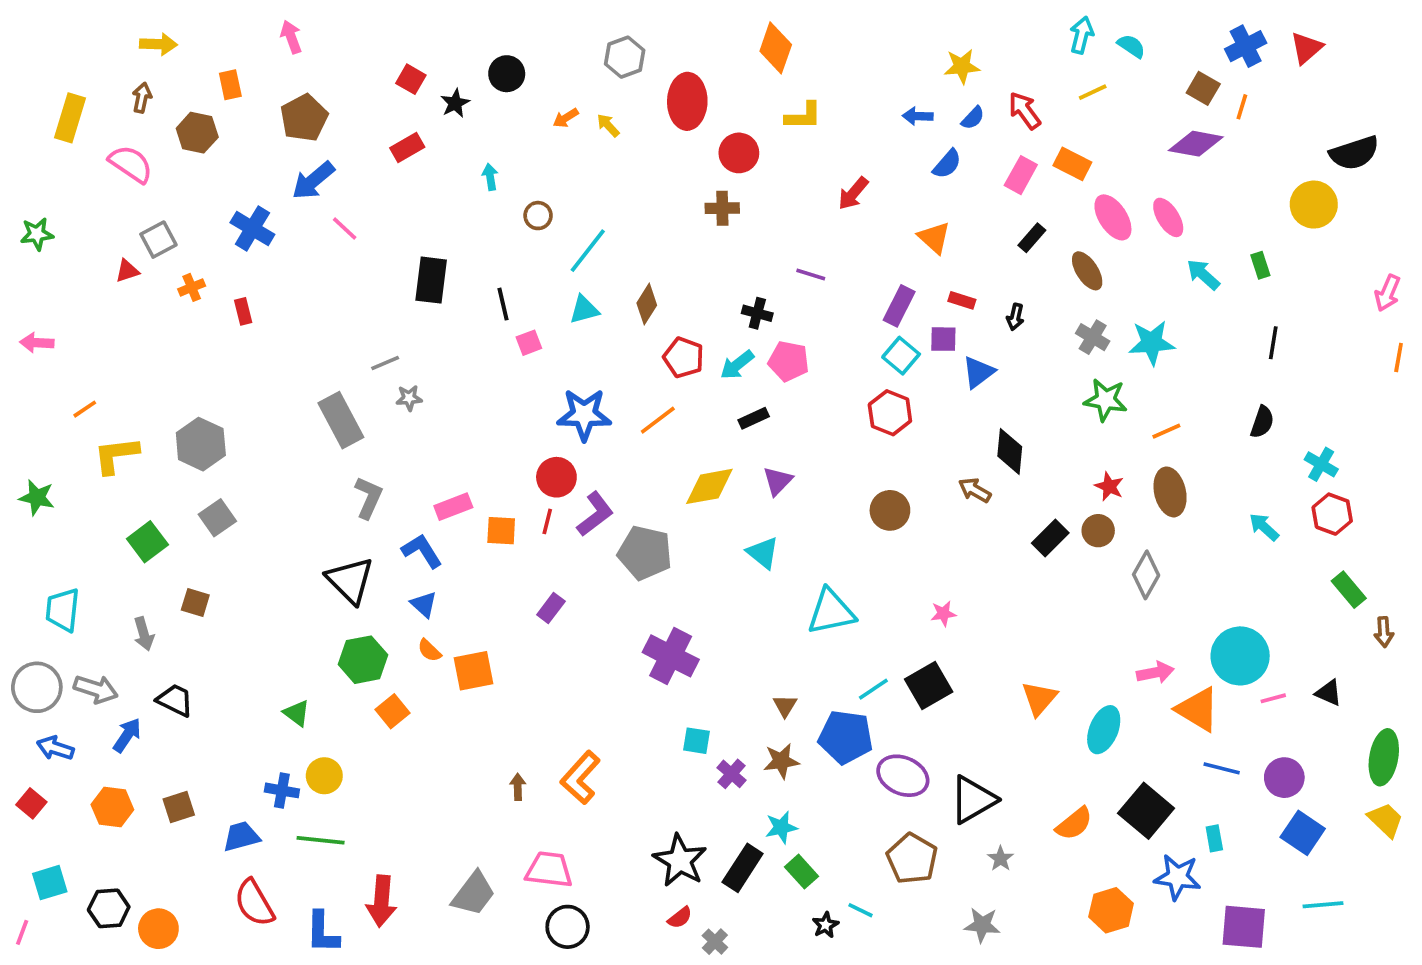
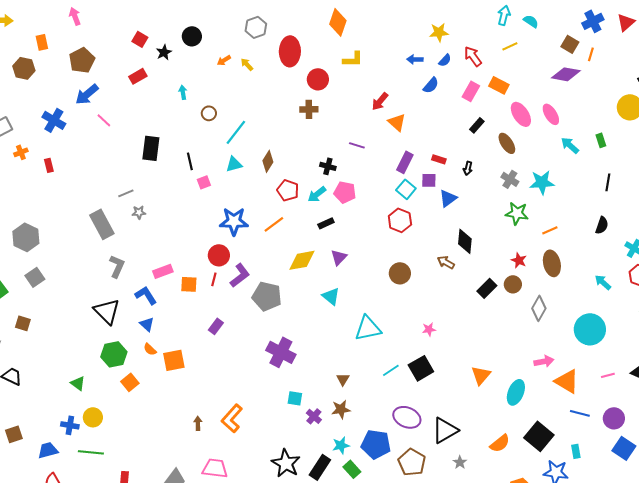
orange triangle: (934, 238) -> (397, 122), moved
cyan circle: (1240, 656) -> (590, 329), moved
blue pentagon: (846, 737) -> (376, 444), moved

